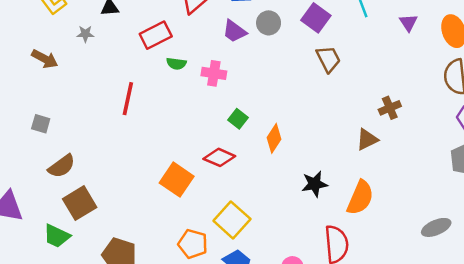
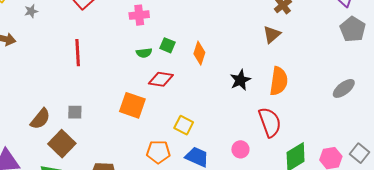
green semicircle: (176, 64) -> (144, 53), moved
gray square: (41, 124) -> (75, 112), moved
yellow square: (232, 220) -> (184, 125), size x0.7

